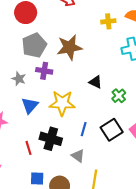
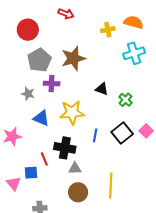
blue triangle: (30, 105) -> (41, 118), turned -42
gray triangle: (78, 156) -> (75, 168), moved, turned -32
blue square: (37, 179) -> (31, 173), moved

